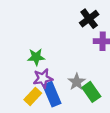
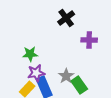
black cross: (89, 19) -> (66, 18), moved

